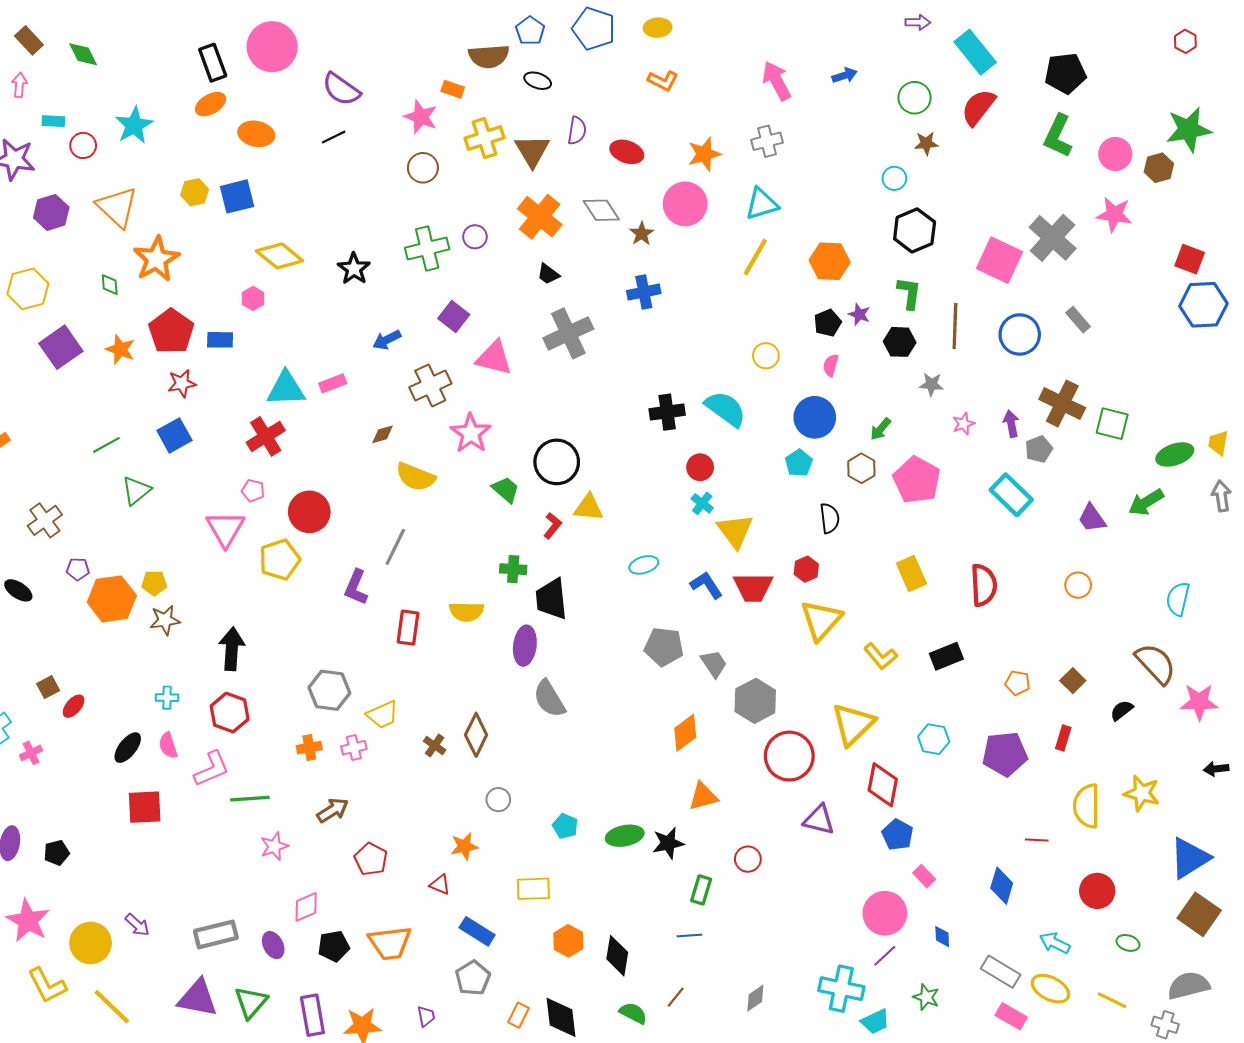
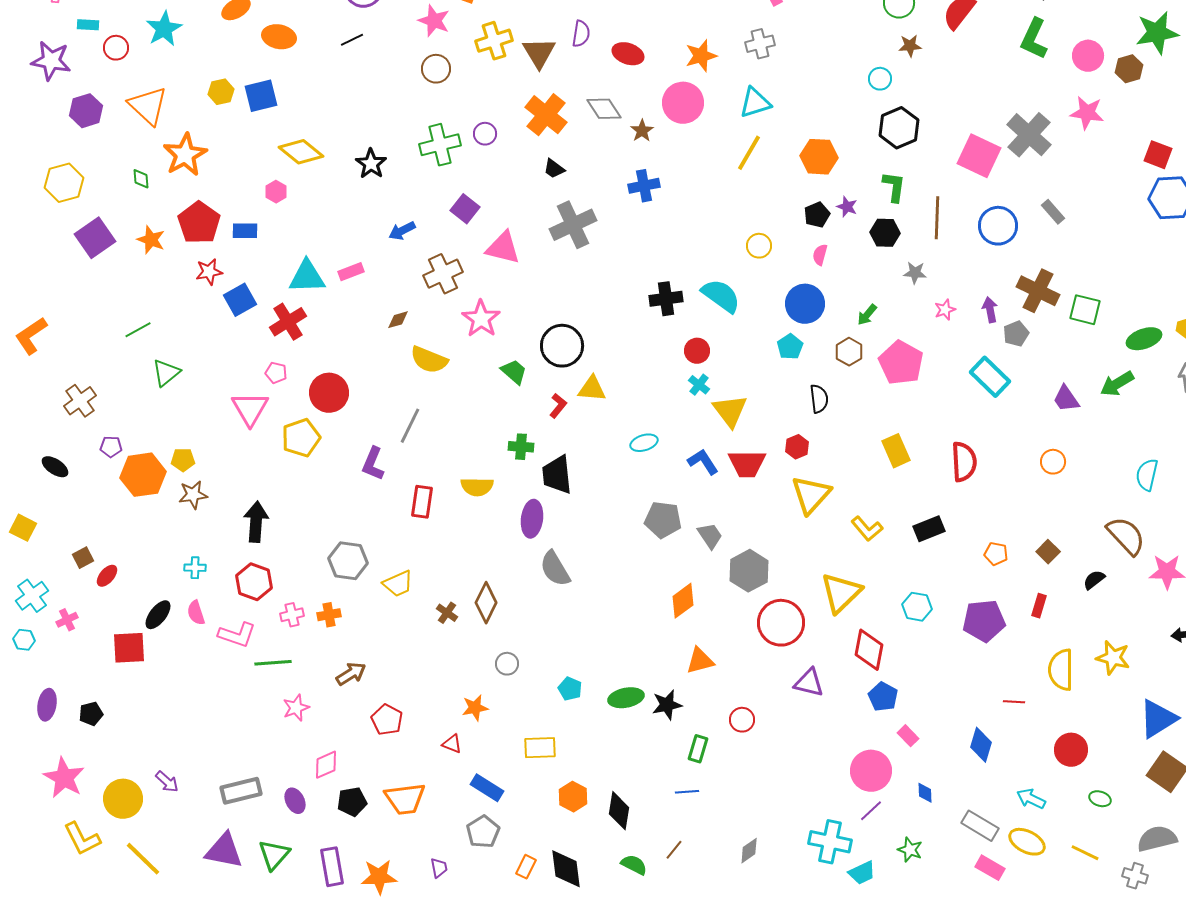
blue square: (174, 435) -> (240, 300), moved
pink cross: (354, 748) -> (292, 615), moved
pink L-shape: (212, 769) -> (237, 635), turned 42
red square: (145, 807) -> (129, 648), moved

